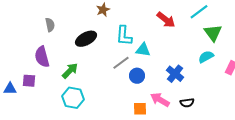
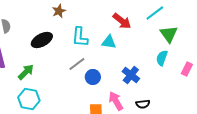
cyan triangle: (143, 50) -> (109, 42), moved
cyan semicircle: (206, 57) -> (162, 58), turned -42
pink arrow: (160, 100) -> (116, 101), turned 30

